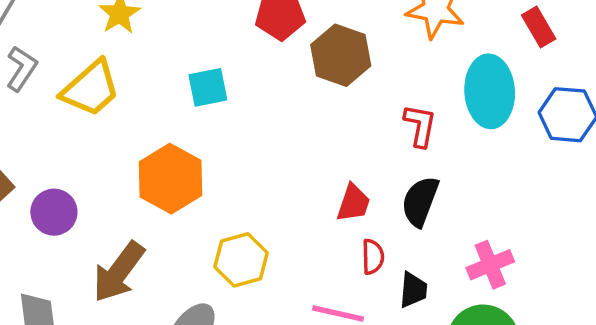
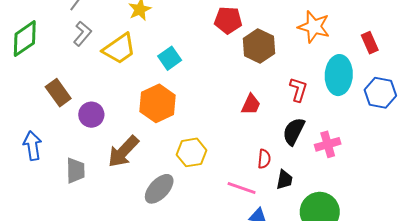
cyan square: (208, 87) -> (170, 58), moved, turned -30
red trapezoid: (353, 203) -> (251, 104), moved
pink cross: (490, 265) -> (328, 144), moved

